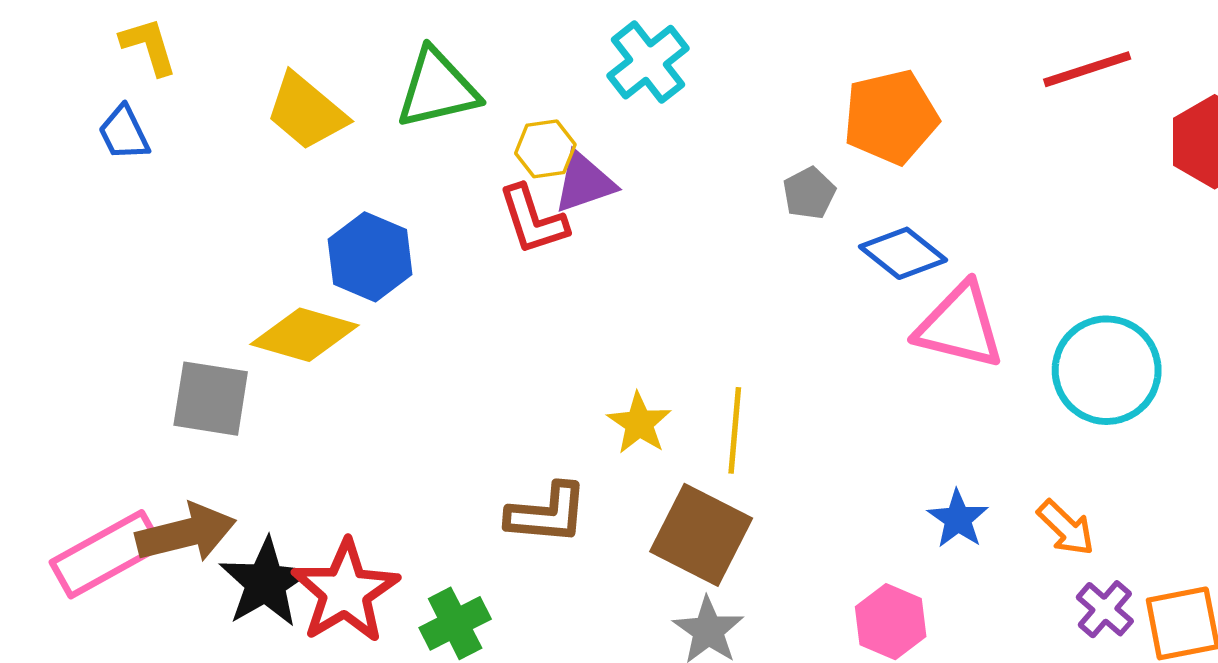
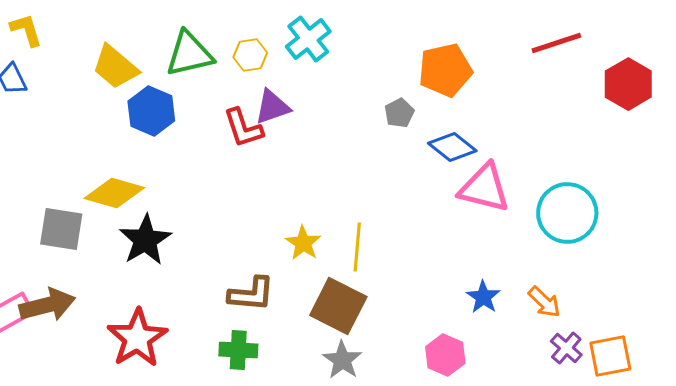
yellow hexagon: (545, 149) -> (250, 55), moved
blue hexagon: (370, 257) -> (151, 111), moved
black star: (266, 583) -> (145, 240), moved
green cross: (455, 623) -> (238, 350), moved, turned 30

